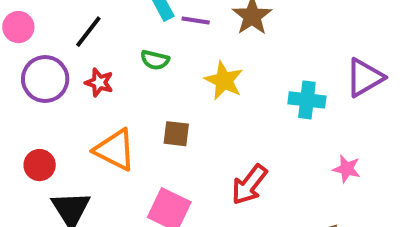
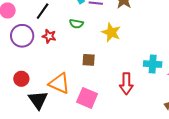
cyan cross: (307, 100) -> (153, 64), moved
orange triangle: (115, 150) -> (59, 83), moved
red arrow: (249, 185) -> (126, 84), turned -35

